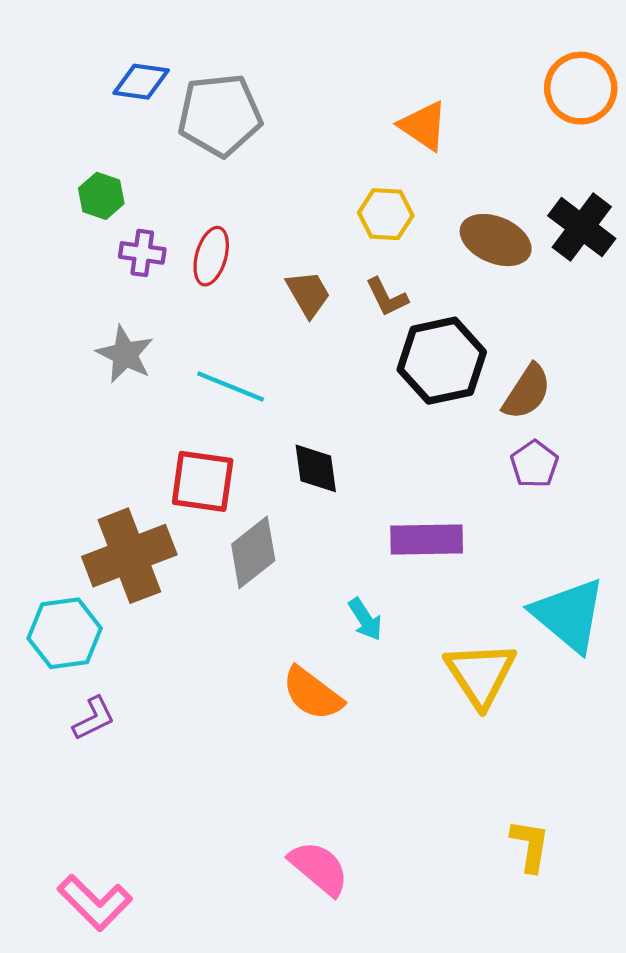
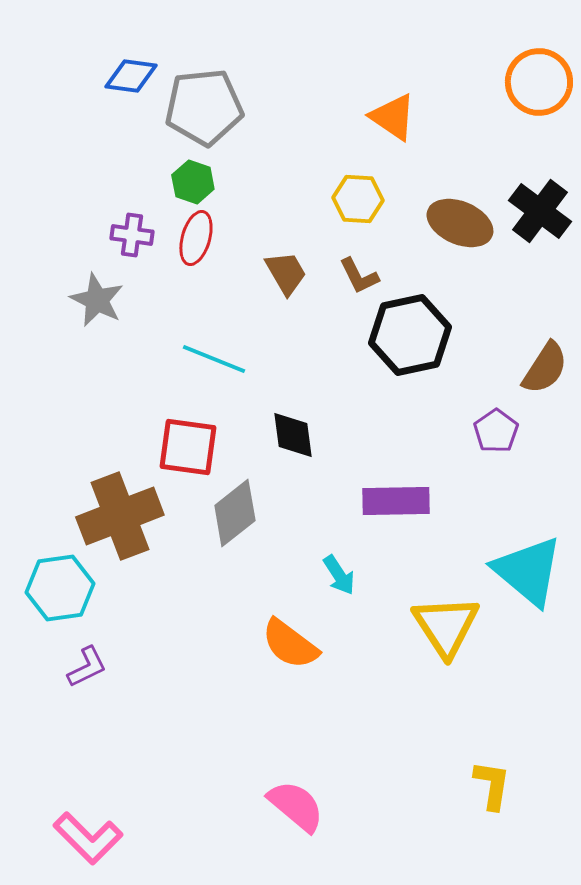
green hexagon: (101, 196) -> (193, 182), moved
gray star: (125, 354) -> (97, 300), moved
brown semicircle: (527, 392) -> (545, 368), moved

